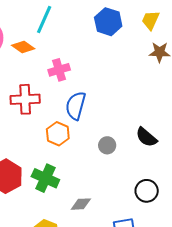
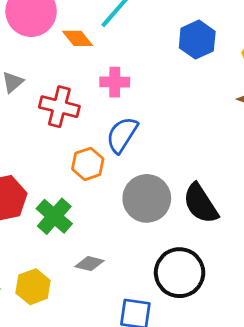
black semicircle: (146, 137) -> (201, 204), size x1.4
gray circle: (107, 145) -> (147, 198), size x2.0
black circle: (147, 191) -> (180, 273), size x1.6

